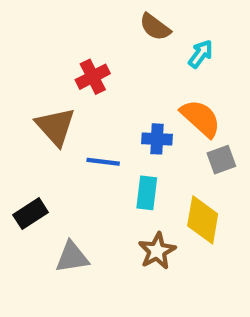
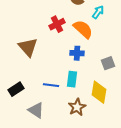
red cross: (93, 77) -> (57, 24), moved
orange semicircle: (201, 118) -> (83, 29), moved
blue line: (103, 162) -> (51, 85), moved
gray triangle: (72, 257) -> (36, 110), turned 42

